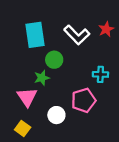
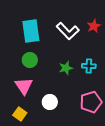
green circle: (54, 60) -> (30, 60), moved
green star: (42, 78) -> (66, 68), moved
pink pentagon: (84, 100) -> (91, 102), moved

